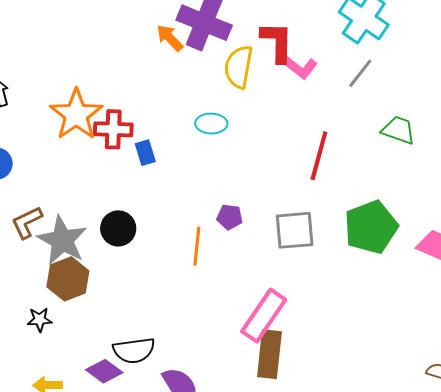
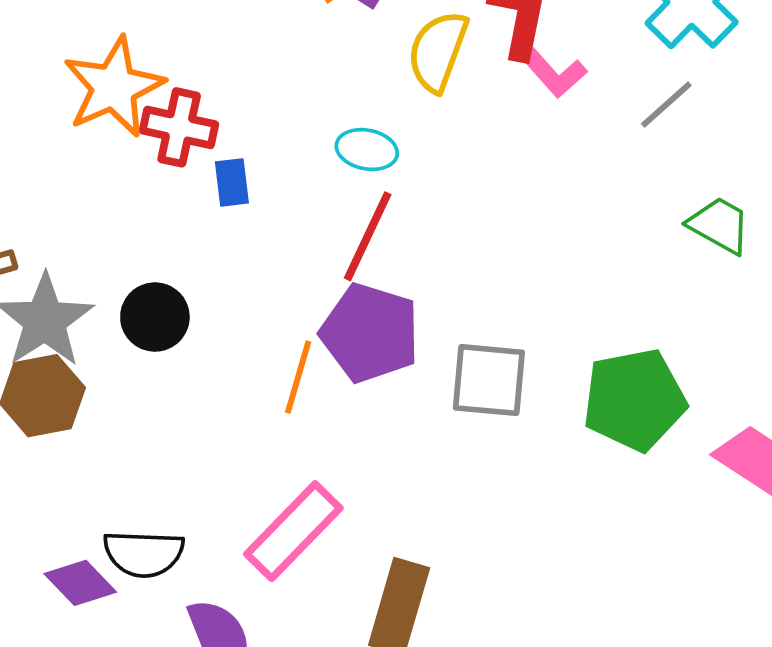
red line: (319, 156) -> (368, 236), moved
purple pentagon: (230, 217) -> (370, 333), size x2.0
pink rectangle: (264, 316) -> (293, 531), moved

